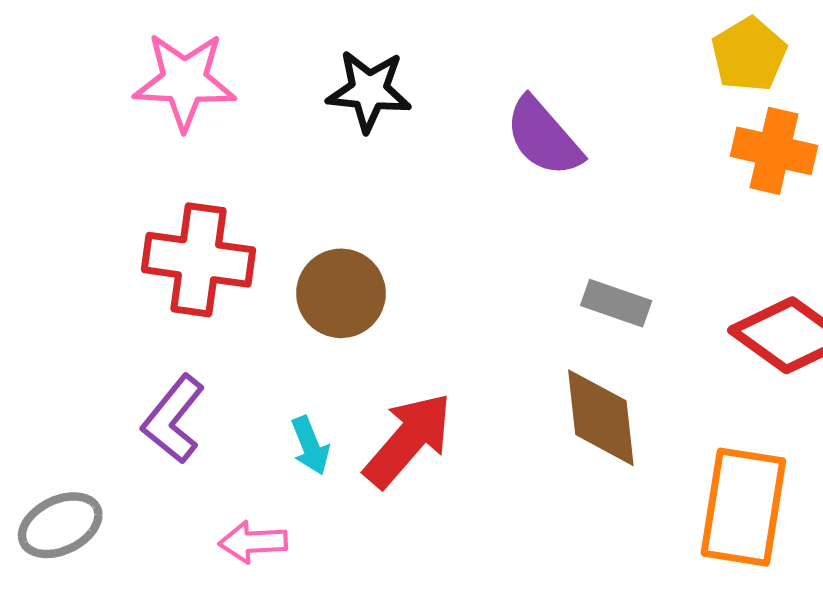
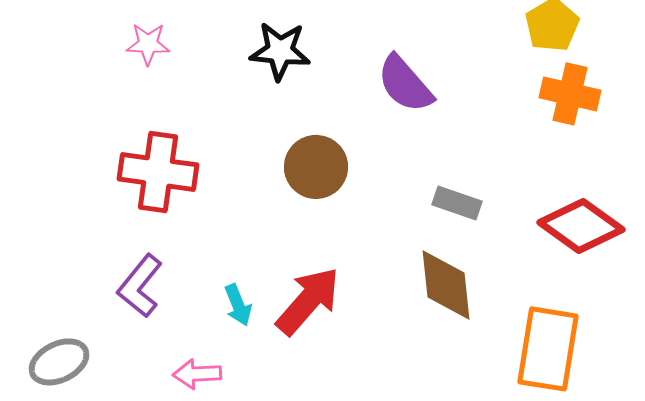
pink star: (185, 81) -> (148, 44), size x0.6
brown circle: (341, 293) -> (316, 167), moved

